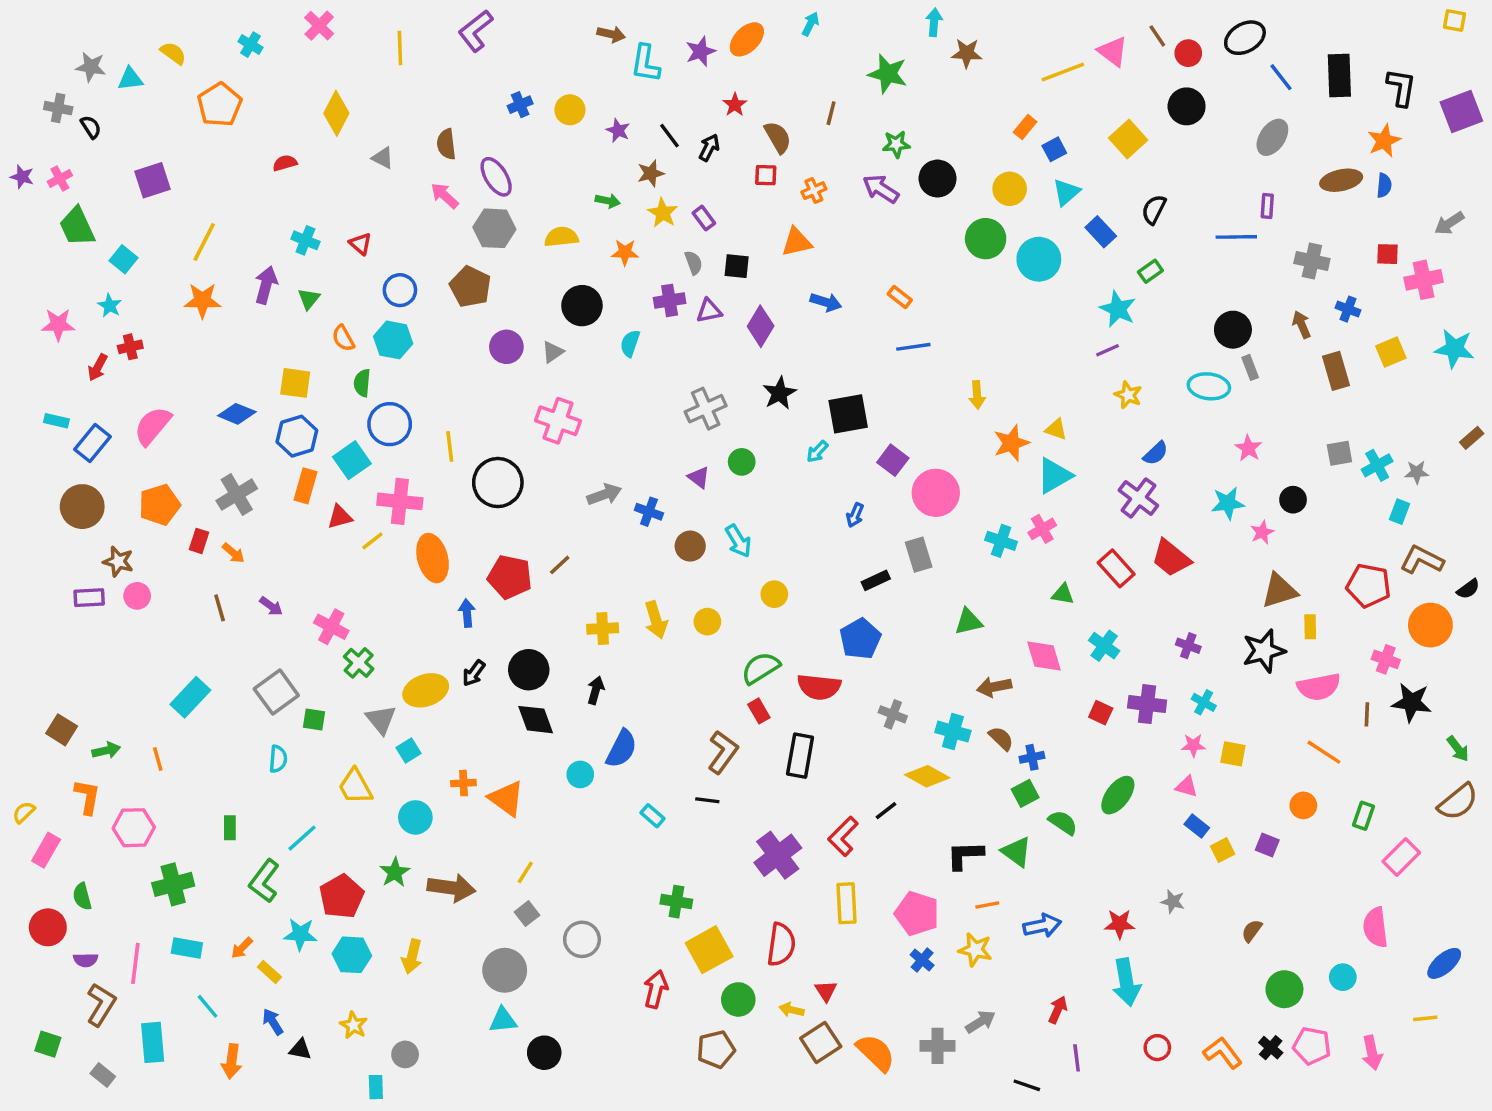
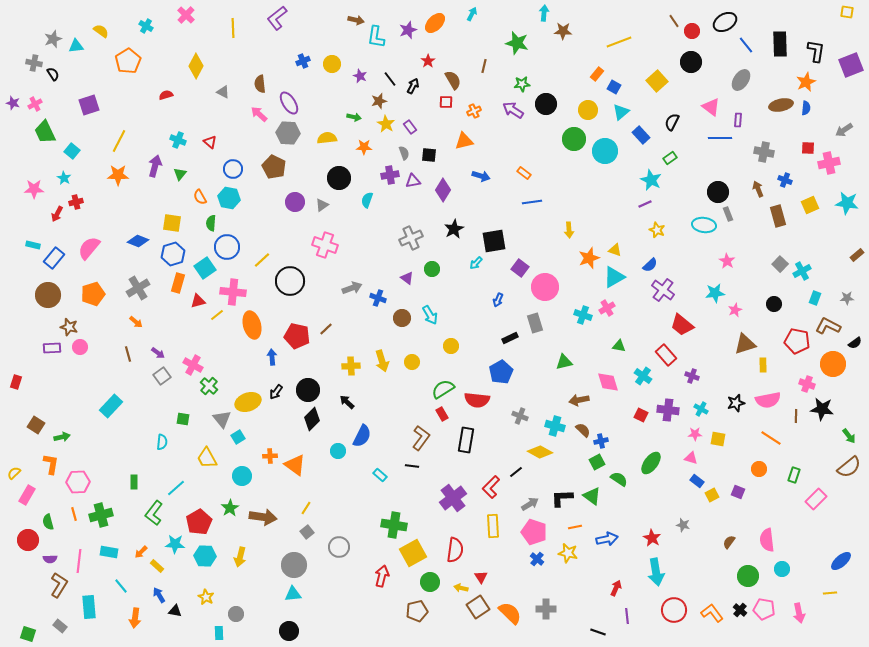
pink triangle: (1113, 51) -> (711, 107), moved
gray star: (91, 67) -> (53, 39), turned -30
blue square: (1054, 149) -> (614, 87), turned -32
yellow line: (450, 446) -> (262, 260), turned 54
blue semicircle: (1156, 453) -> (650, 265), moved
gray square: (1339, 453) -> (780, 264), turned -35
gray star: (1417, 472) -> (847, 298), moved
black circle: (1293, 500) -> (774, 304), moved
red rectangle: (199, 541) -> (16, 382), moved
red rectangle: (1116, 568) -> (666, 355), moved
black star: (1264, 651) -> (736, 403), moved, size x0.7
black arrow: (596, 690) -> (347, 402), turned -63
gray square: (276, 692) -> (162, 376), moved, size x0.7
black diamond: (536, 720) -> (312, 419), turned 65
orange line: (158, 759) -> (74, 514), moved
green cross: (676, 902) -> (394, 525), size x1.4
red star: (1120, 924) -> (652, 538), turned 30
pink semicircle: (1375, 927) -> (767, 540), moved
gray arrow: (980, 1022) -> (530, 504), moved
green square: (48, 1044) -> (28, 634), moved
red circle: (1157, 1048) -> (674, 610), size x1.6
black circle: (544, 1053) -> (289, 631), moved

